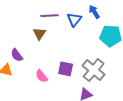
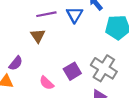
purple semicircle: (17, 55) -> (16, 63), turned -96
purple square: (66, 69) -> (72, 71), turned -35

